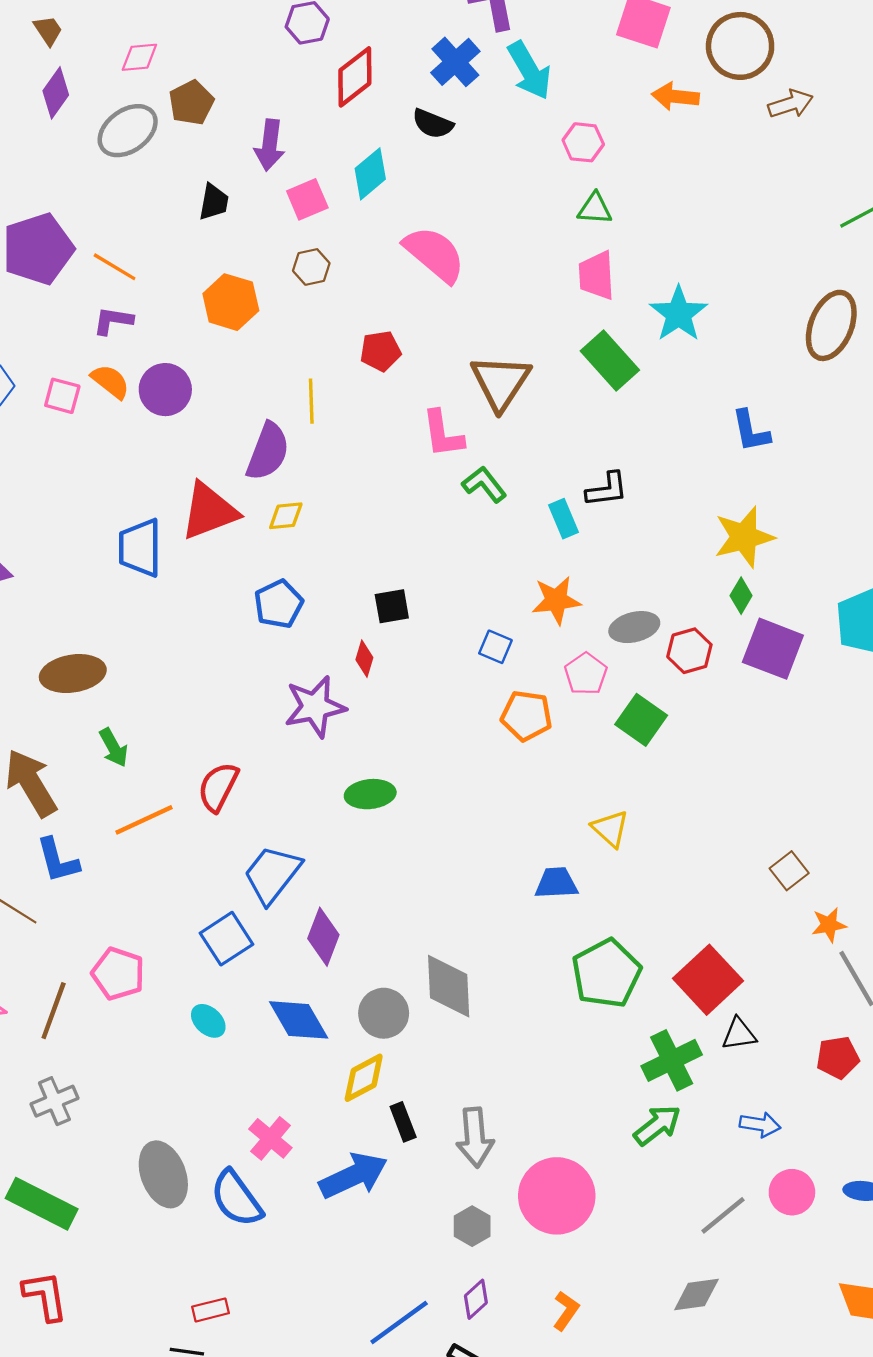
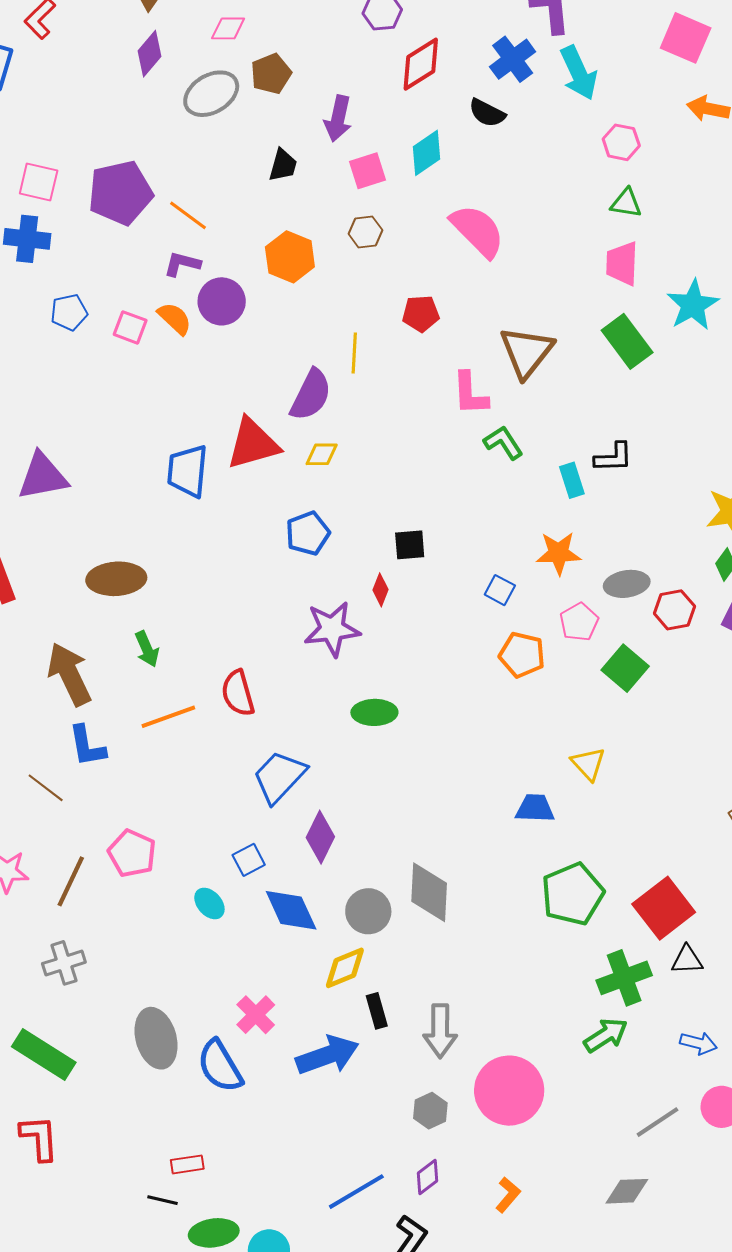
purple circle: (165, 390) -> (222, 301), moved
red semicircle: (218, 787) -> (238, 693), turned -48
blue square: (227, 939) -> (249, 860), moved, size x0.7

